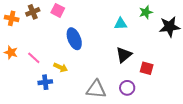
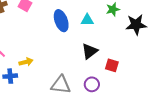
blue ellipse: (74, 39) -> (61, 21), moved
yellow arrow: (61, 67) -> (26, 62), turned -40

